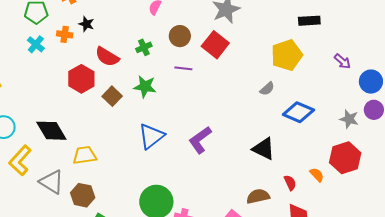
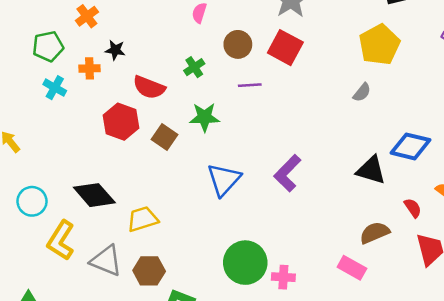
blue diamond: (298, 112) -> (411, 146), moved

